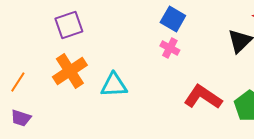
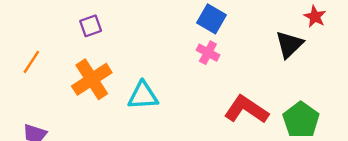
purple square: (69, 25) -> (91, 26), size x0.7
orange line: (18, 82) -> (31, 62), moved

